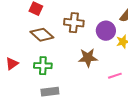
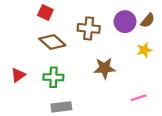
purple circle: (106, 31) -> (125, 22), moved
pink line: (115, 76) -> (139, 98), moved

